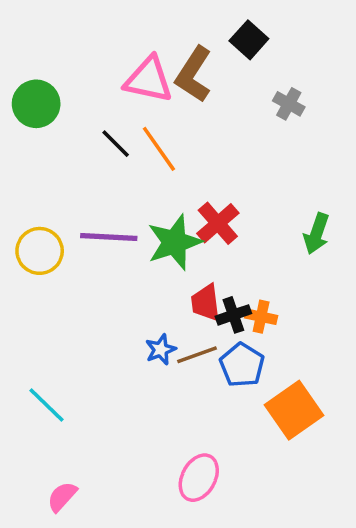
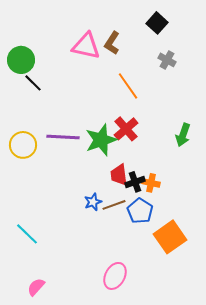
black square: (249, 40) -> (157, 23), moved
brown L-shape: (194, 74) -> (112, 43), size x0.7
black line: (116, 144) -> (33, 83), moved
orange line: (159, 149) -> (128, 86), moved

